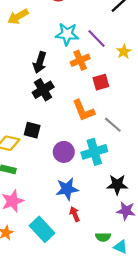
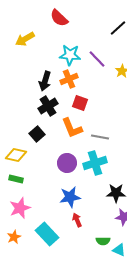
orange cross: (80, 60) -> (69, 79), moved
red square: (101, 82) -> (80, 103), moved, turned 35
orange L-shape: (83, 110) -> (72, 128), moved
gray line: (113, 125) -> (100, 137), moved, turned -30
black square: (32, 130) -> (37, 134), moved, turned 35

